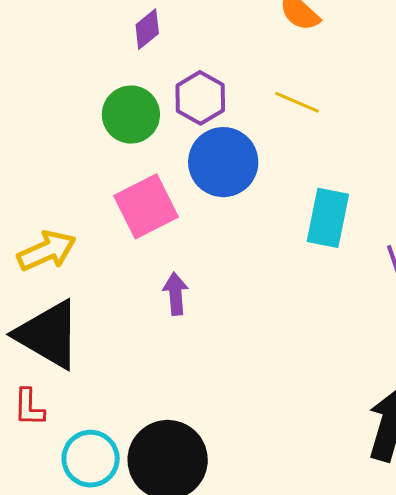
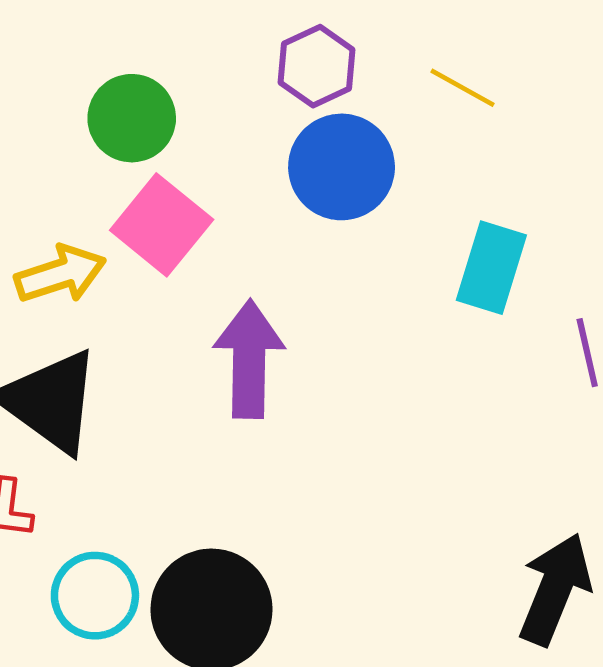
green circle: (131, 115) -> (132, 118), moved
pink square: (146, 206) -> (162, 225), moved, turned -30
purple arrow: (176, 294) -> (249, 359), size x1.8

